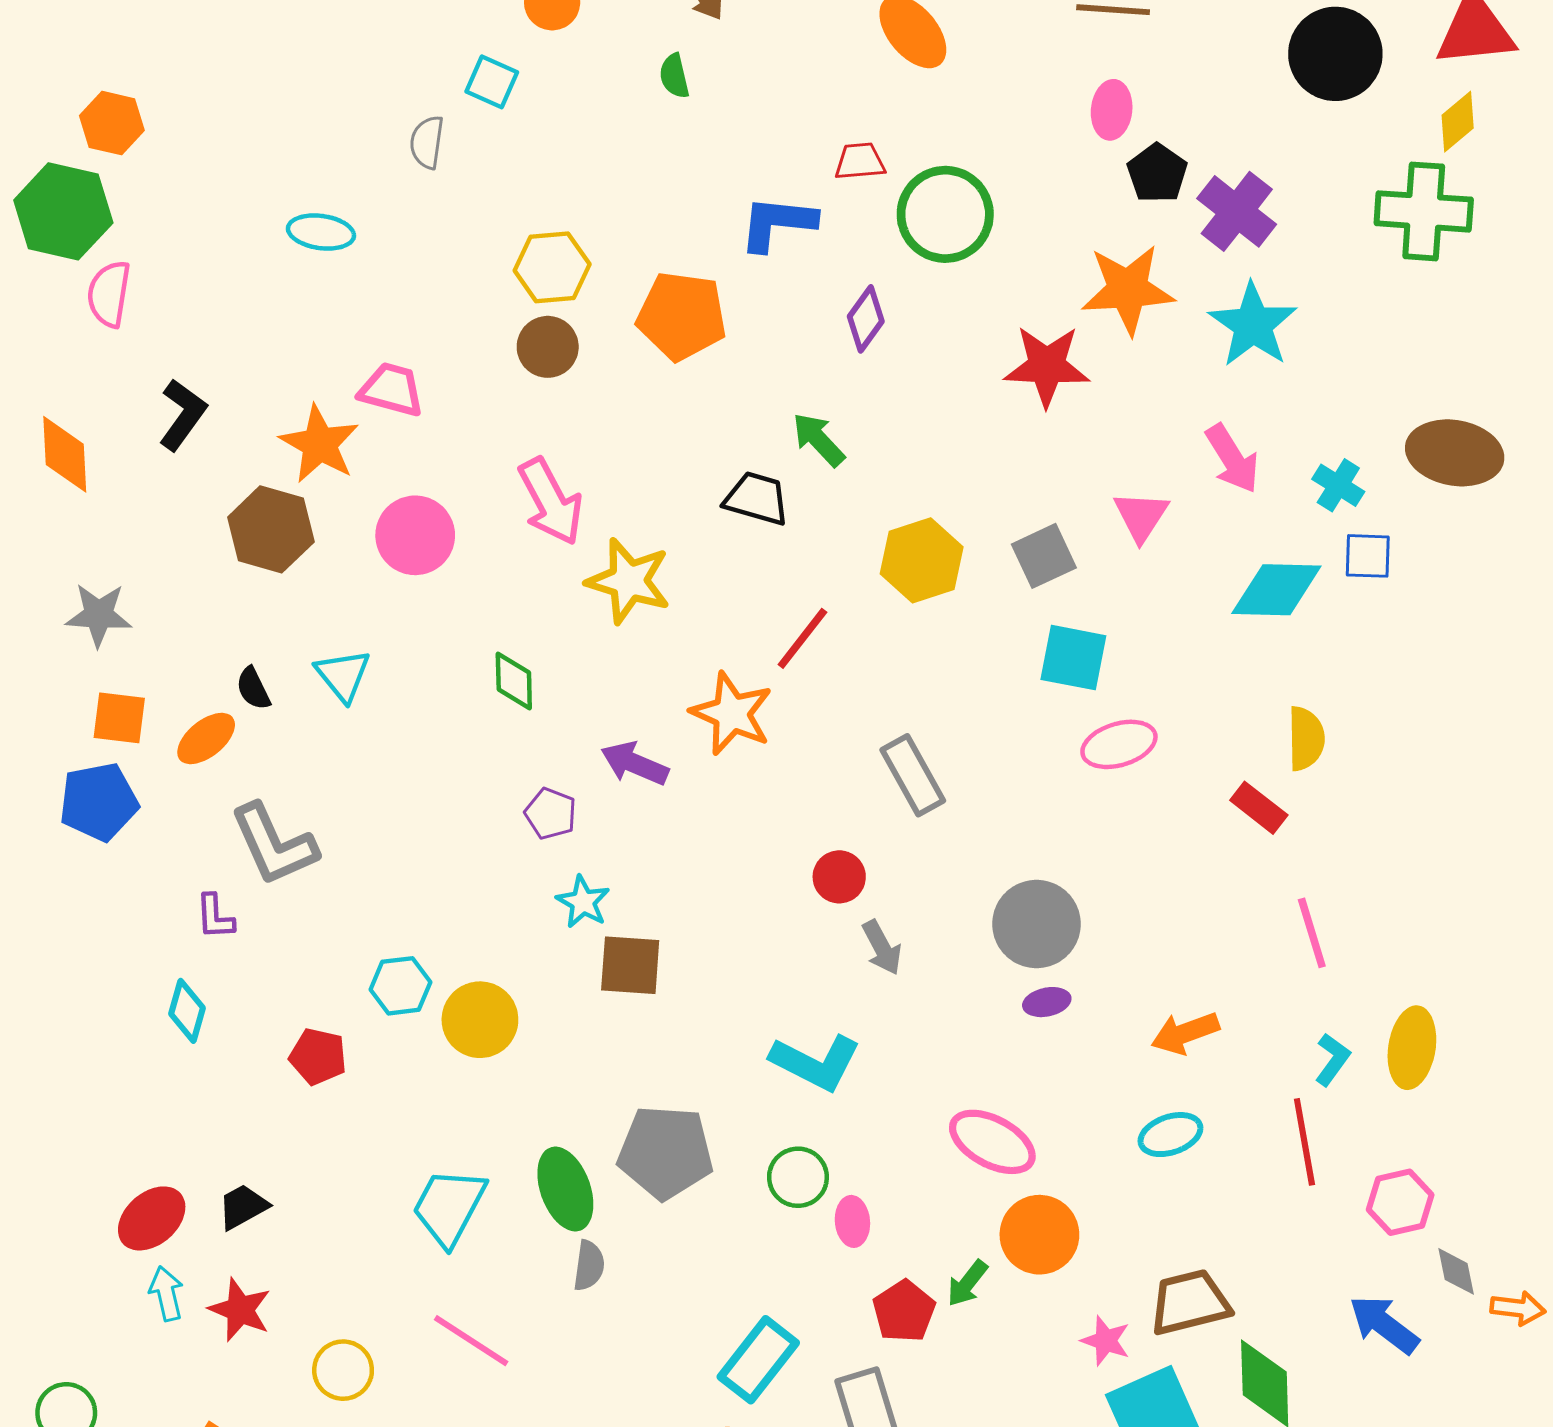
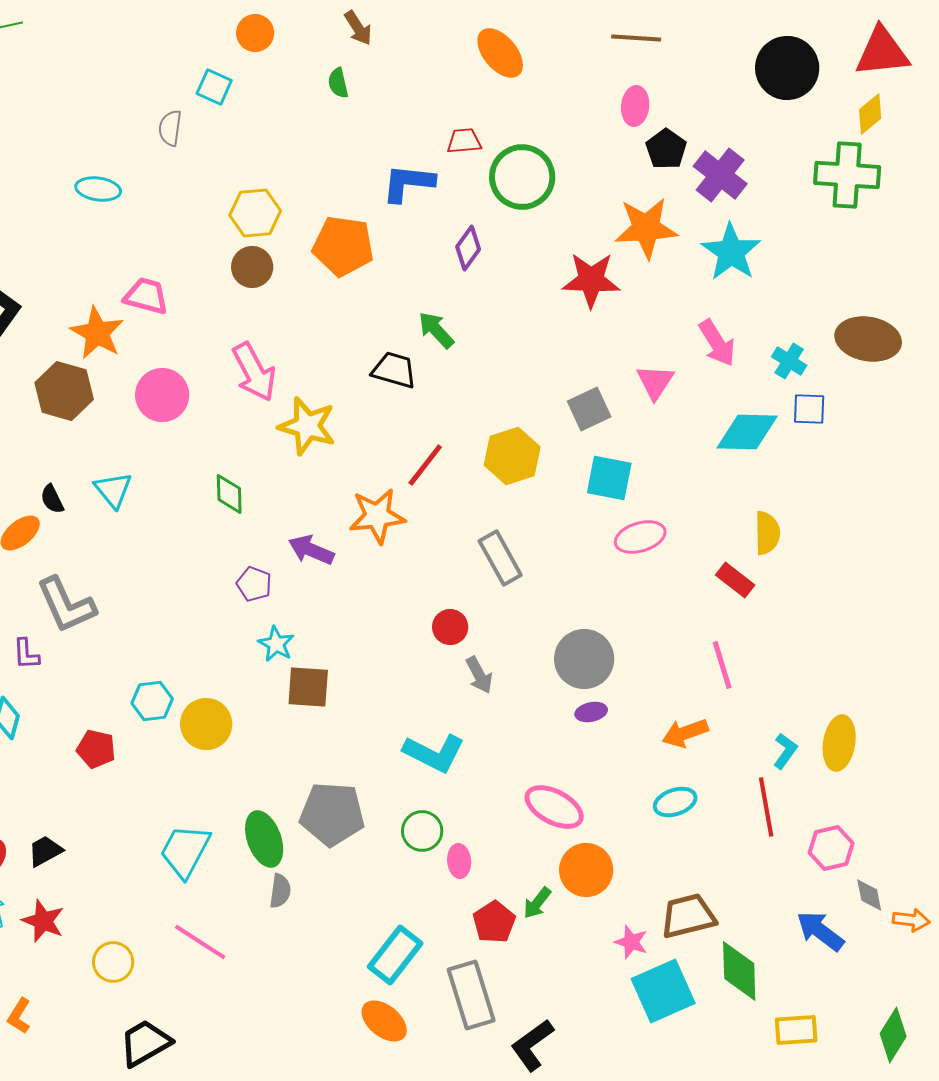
yellow hexagon: (922, 560) -> (512, 456), moved
orange star: (732, 713) -> (377, 516), turned -30
pink line: (1312, 933) -> (722, 665), moved

